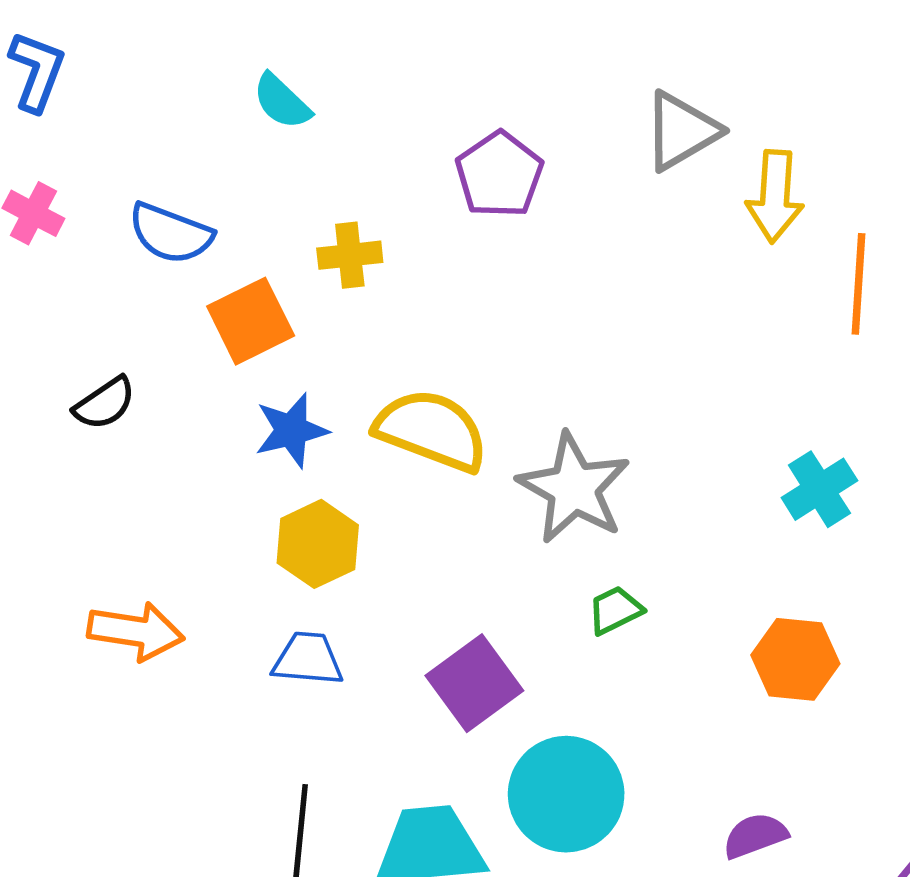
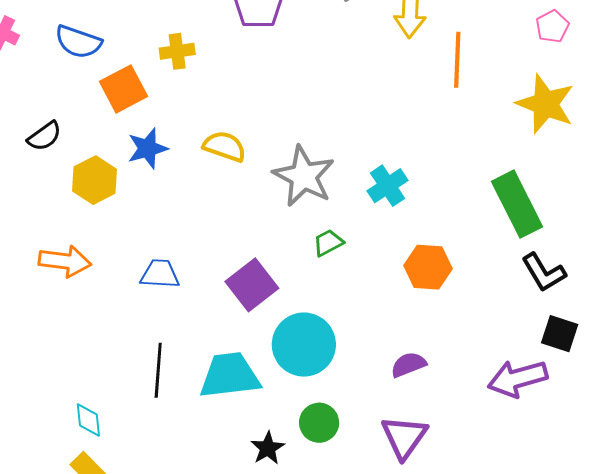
yellow semicircle: (431, 430) -> (225, 146), size x0.7
cyan cross: (819, 489) -> (388, 186), moved
yellow hexagon: (318, 544) -> (94, 180), moved

